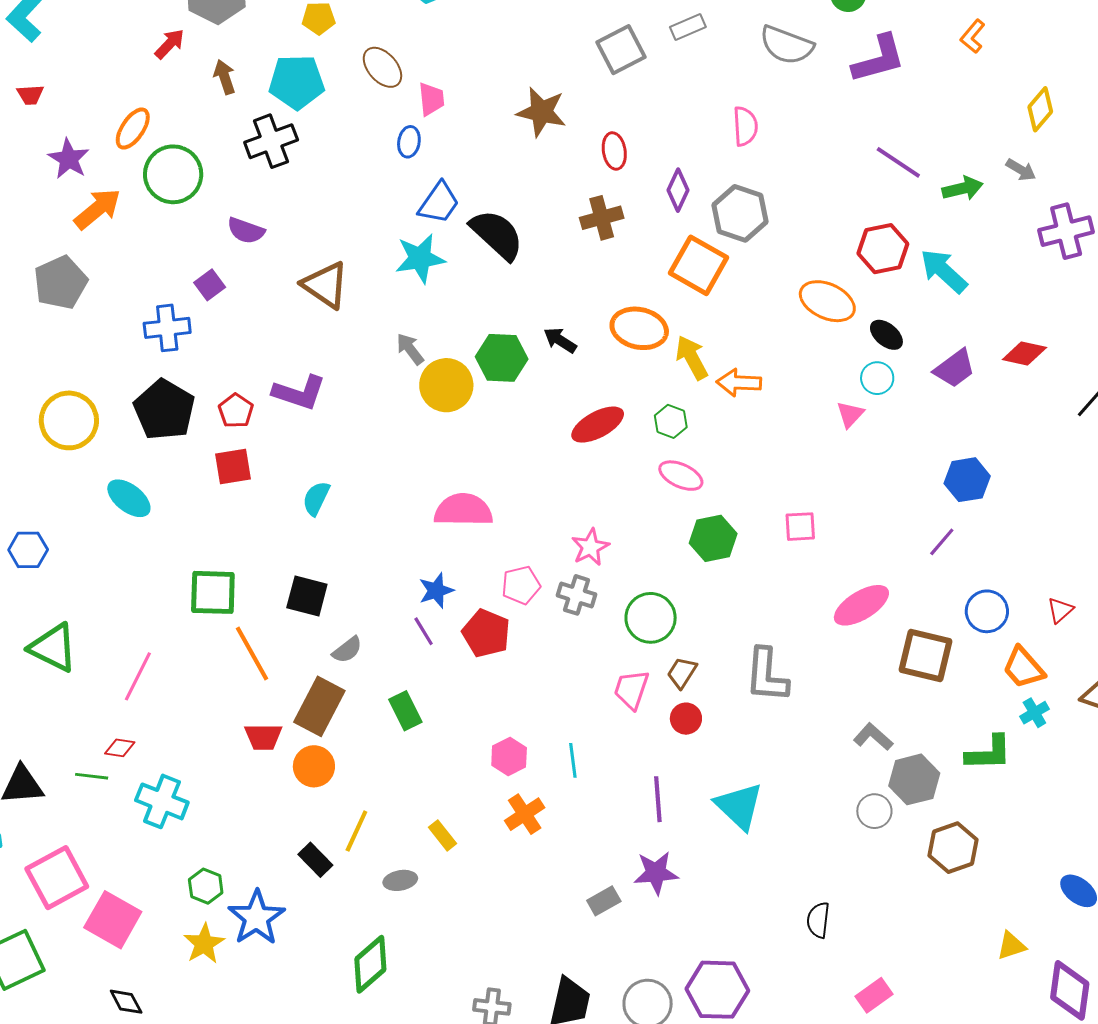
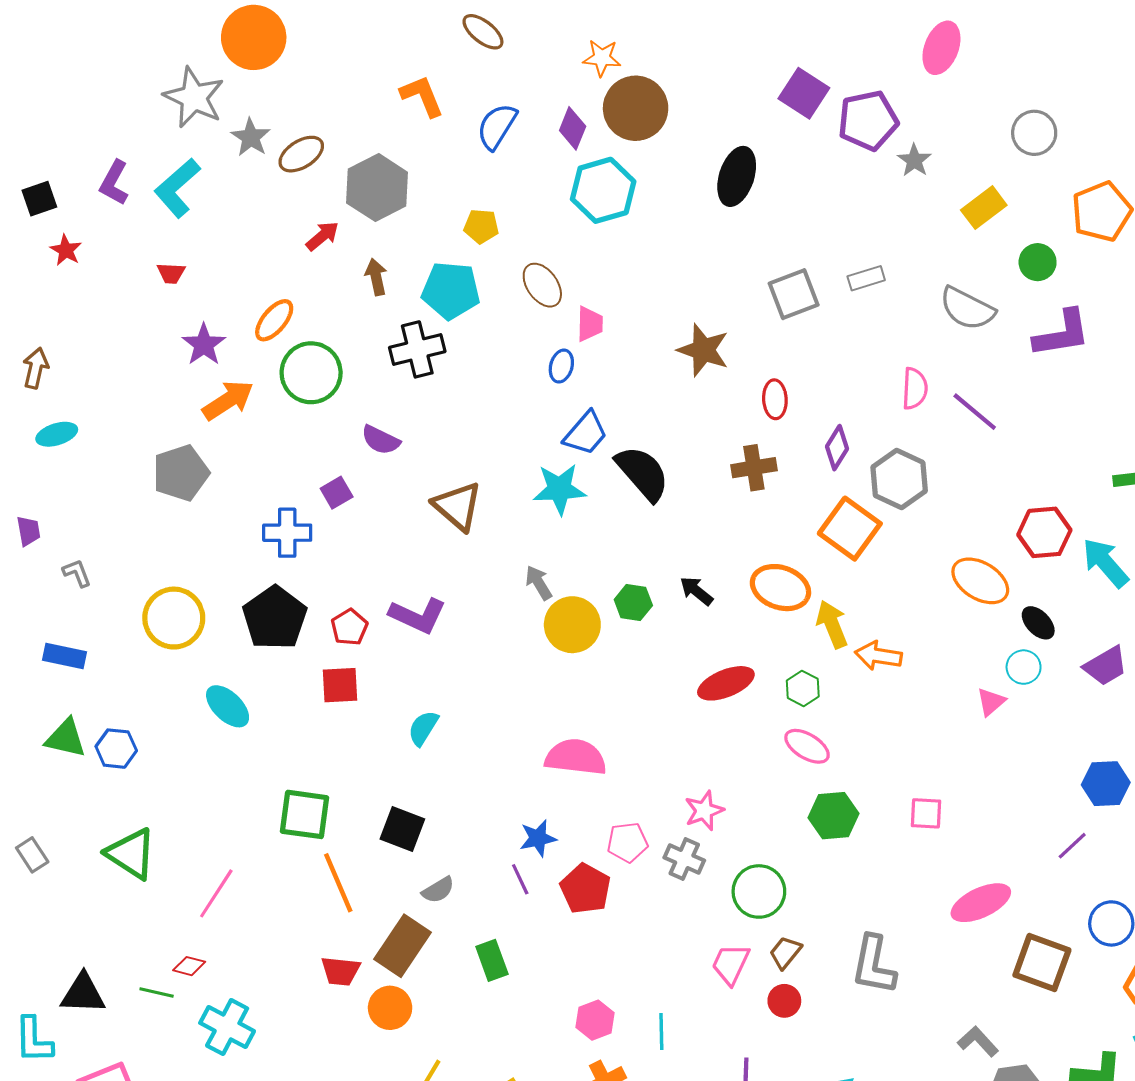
purple line: (898, 162) -> (975, 412), moved
green hexagon: (502, 358) -> (633, 603), size x0.7

